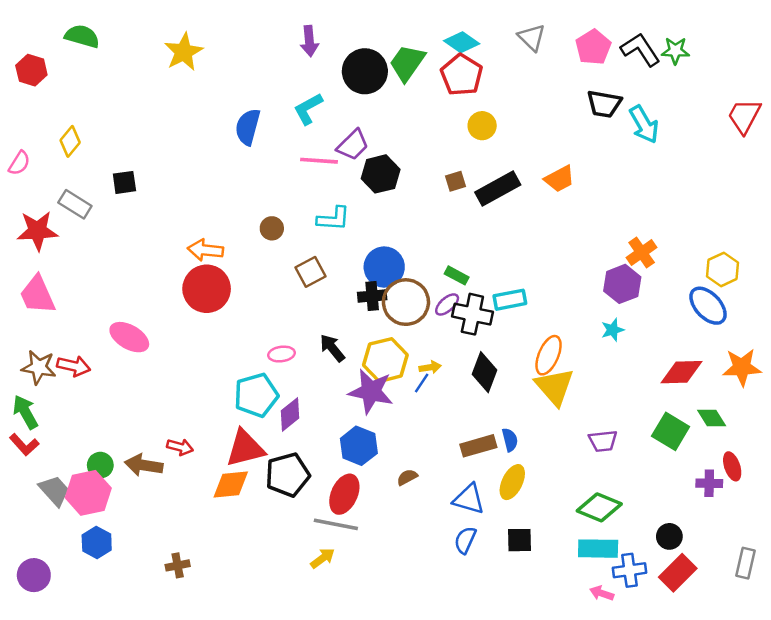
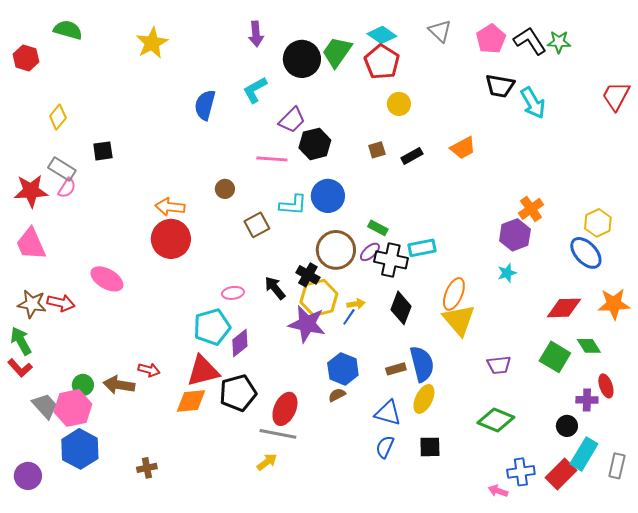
pink line: (319, 161) -> (272, 159), moved
pink semicircle: (19, 163) -> (67, 188), moved
black rectangle: (498, 188) -> (412, 156), size x0.6
cyan L-shape: (333, 219) -> (293, 205), moved
blue circle: (384, 267) -> (328, 196), moved
black cross: (372, 296) -> (308, 275), moved, turned 35
blue semicircle: (510, 440) -> (422, 364), size x1.8
blue hexagon: (359, 446) -> (343, 369), moved
brown rectangle: (478, 446) -> (396, 369), size x0.7
black circle: (669, 536) -> (567, 426), moved
blue hexagon: (97, 542) -> (80, 449), size x1.5
cyan rectangle: (598, 549) -> (584, 454), moved, turned -60

